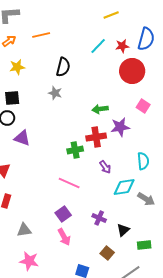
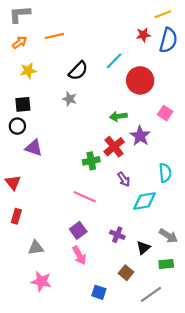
yellow line: (111, 15) -> (163, 14), moved
cyan line: (98, 46) -> (114, 61), moved
red star: (122, 46) -> (143, 35), moved
black semicircle: (63, 67) -> (78, 71), turned 30
red circle: (132, 71) -> (140, 80), moved
purple star: (120, 127) -> (140, 136), turned -30
red cross: (96, 137) -> (114, 147), turned -30
gray arrow: (146, 199) -> (168, 236), moved

